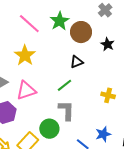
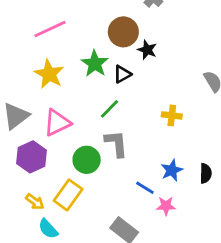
green star: (59, 21) -> (95, 64), moved
pink line: (29, 24) -> (50, 29), turned -60
black star: (107, 44) -> (147, 50), moved
green circle: (49, 129) -> (87, 160), moved

